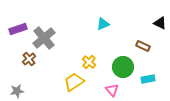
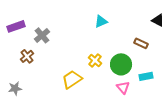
gray cross: (44, 38) -> (42, 35), size x0.7
yellow cross: (89, 62) -> (95, 60), moved
pink triangle: (112, 90) -> (123, 87), moved

